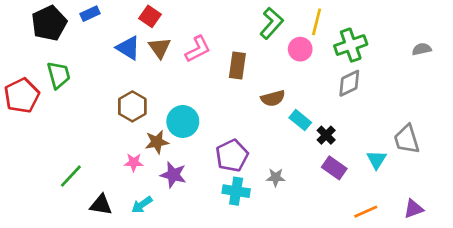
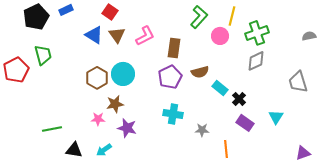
cyan circle: (183, 121) -> (123, 74), moved
gray trapezoid: (407, 139) -> (298, 82), moved
purple pentagon: (232, 156) -> (170, 77), moved
green line: (71, 176) -> (52, 129), turned 36
cyan cross: (236, 191) -> (173, 114), moved
orange line: (366, 212) -> (226, 149), moved, turned -72

